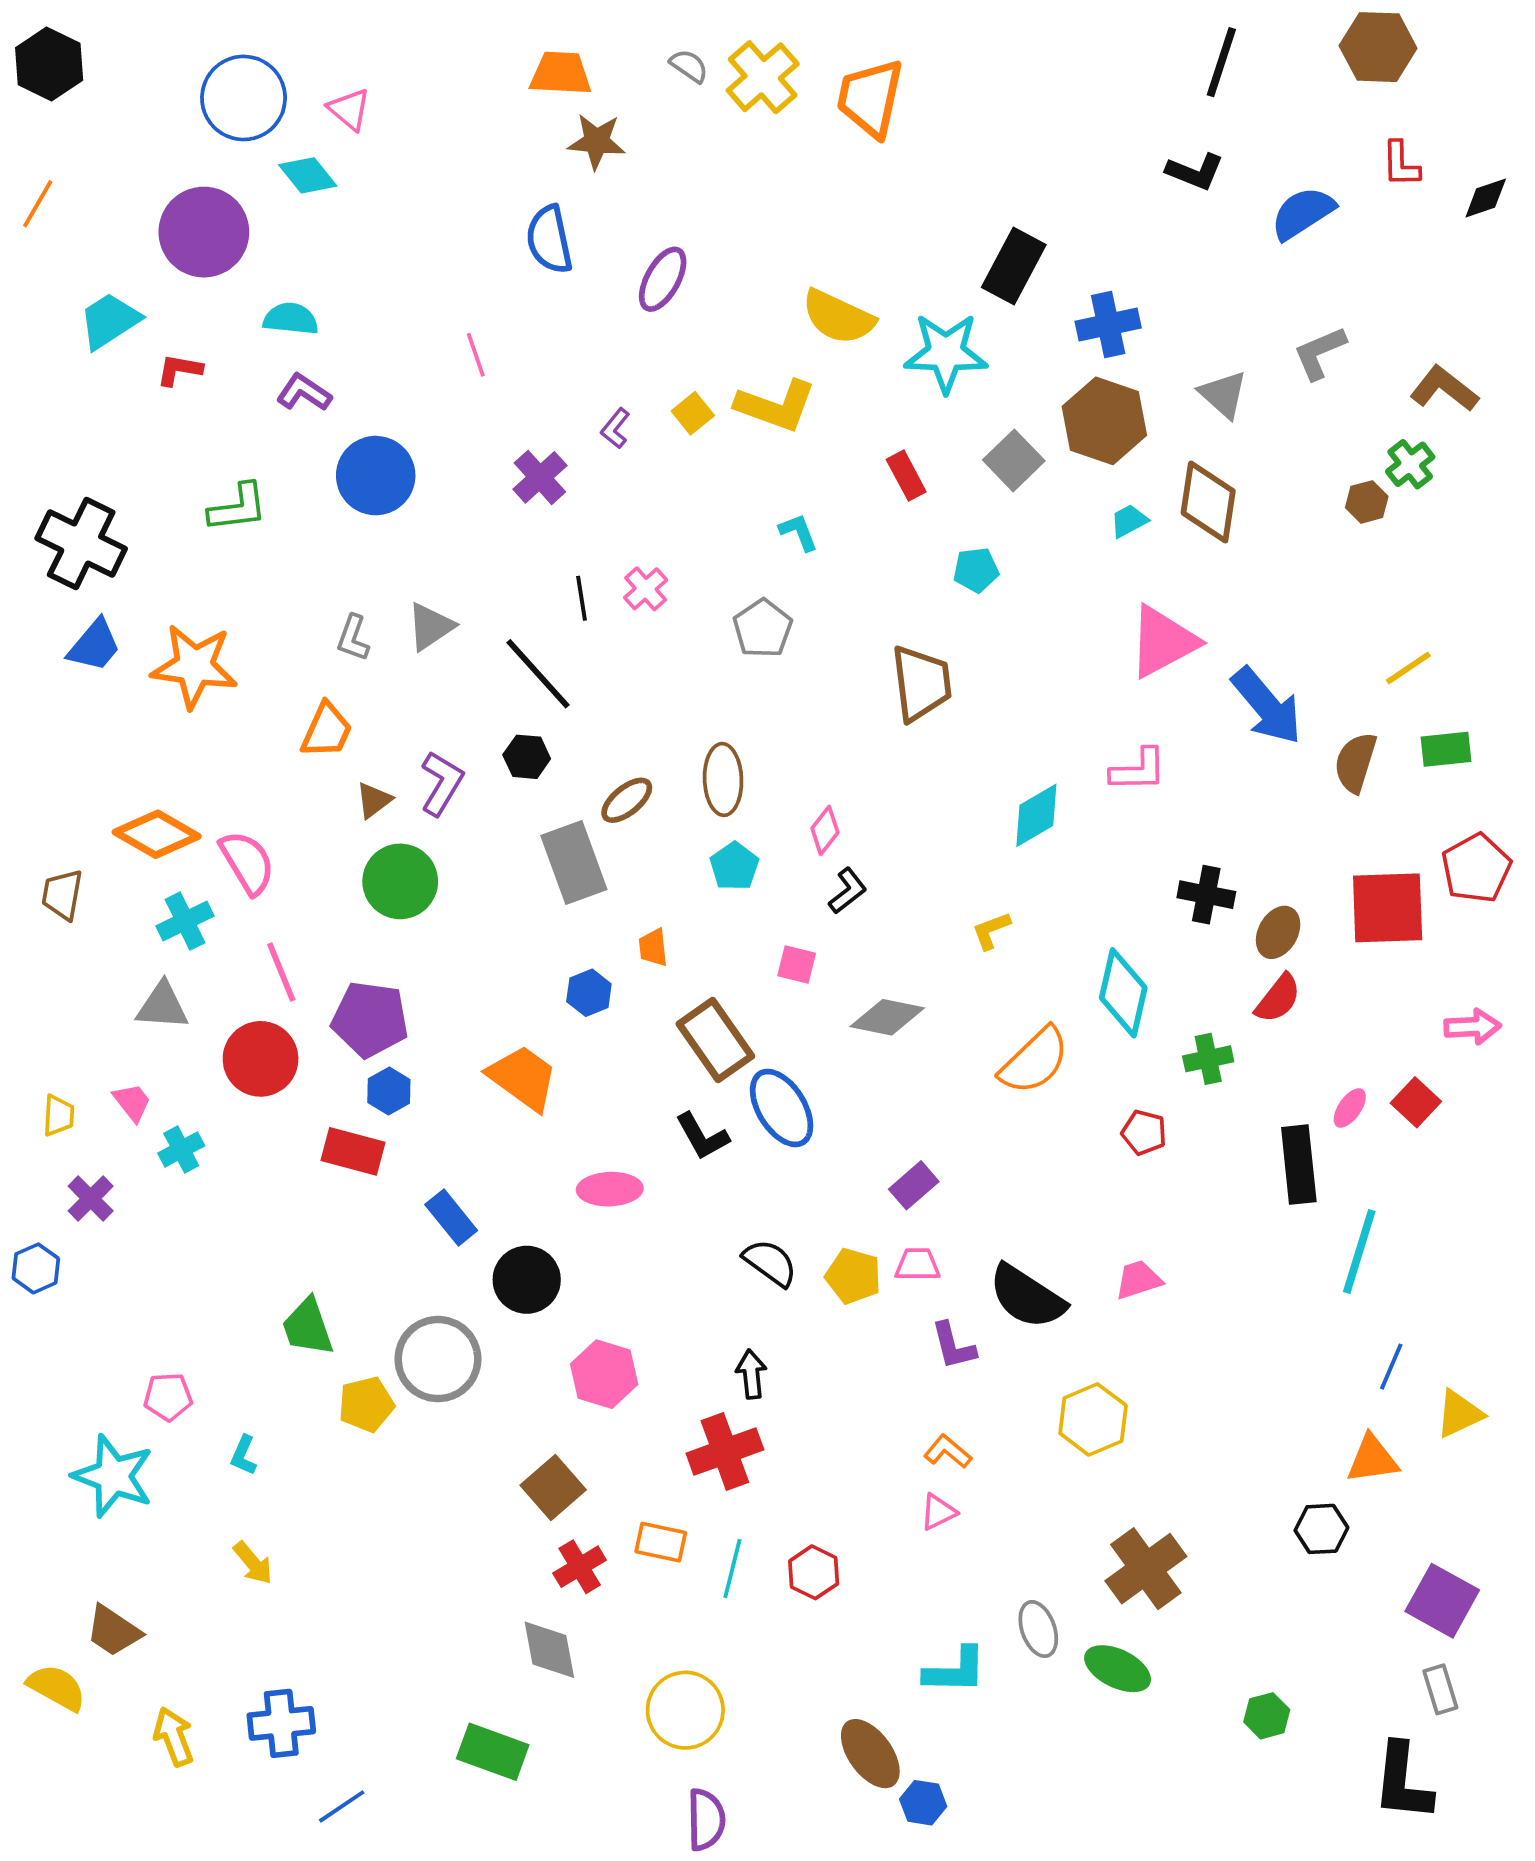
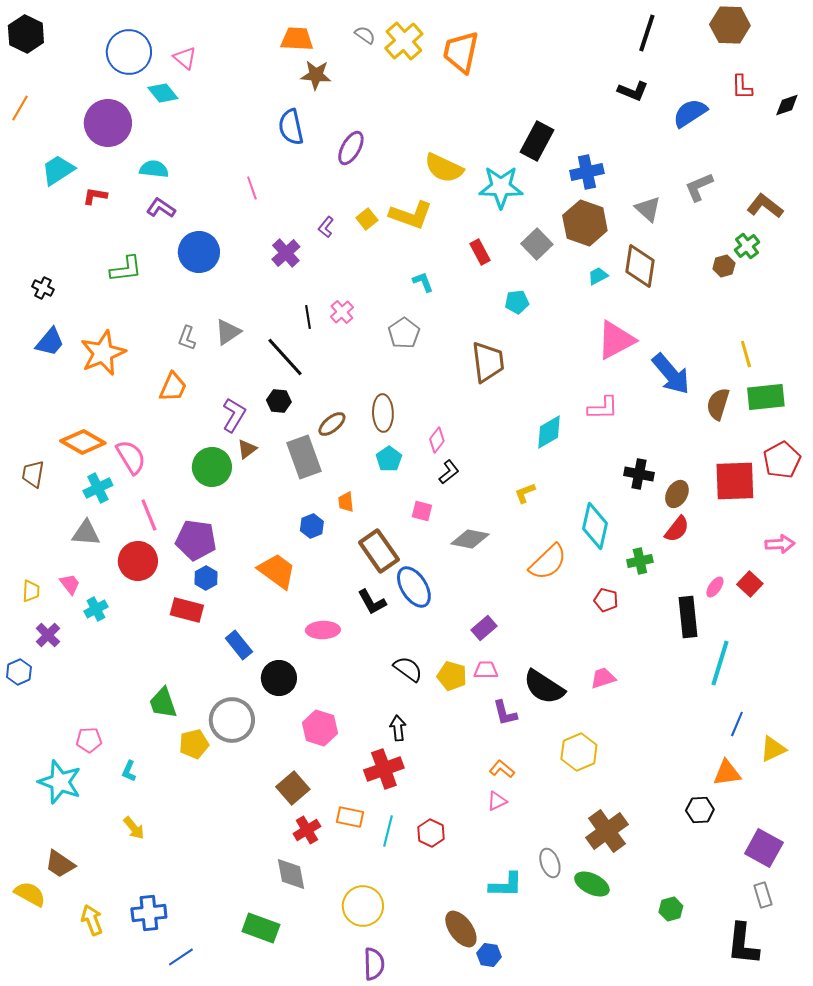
black cross: (81, 544) -> (43, 288), size x0.5
orange star: (194, 666) -> (103, 353), turned -30
yellow line: (1408, 668) -> (746, 354), turned -72
green rectangle: (1446, 749) -> (766, 397), size x1.4
brown triangle: (374, 800) -> (247, 449), moved

